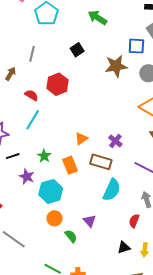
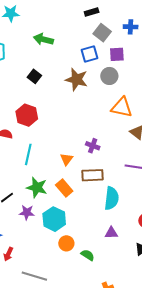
brown star: (116, 66) -> (76, 79), turned -30
cyan line: (33, 120) -> (28, 154), moved
purple cross: (115, 141) -> (93, 146), moved
green star: (44, 156) -> (37, 188), size x1.5
purple triangle: (90, 221) -> (111, 233), moved, turned -32

